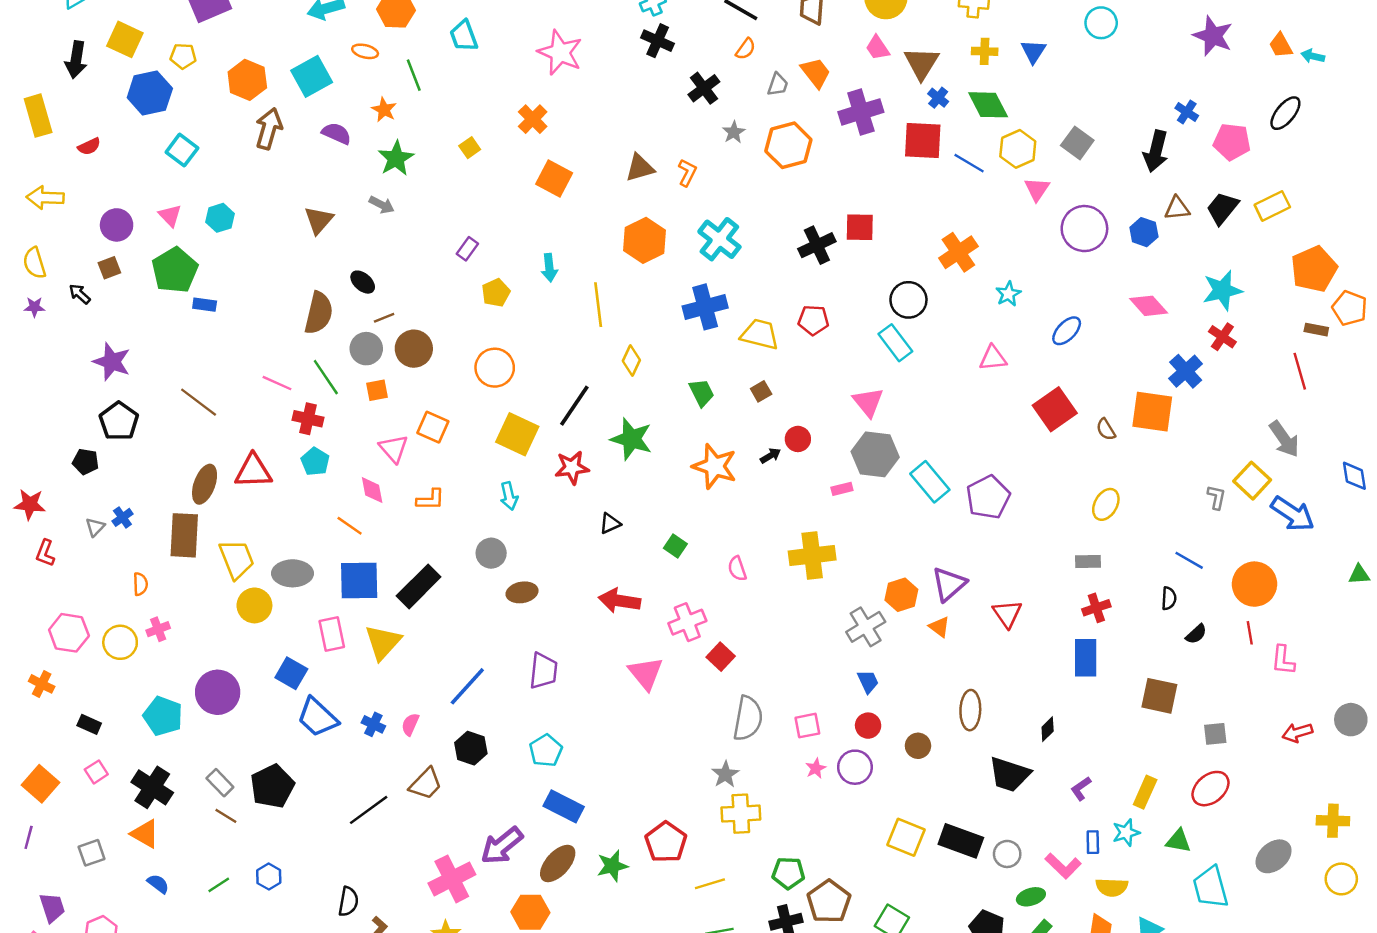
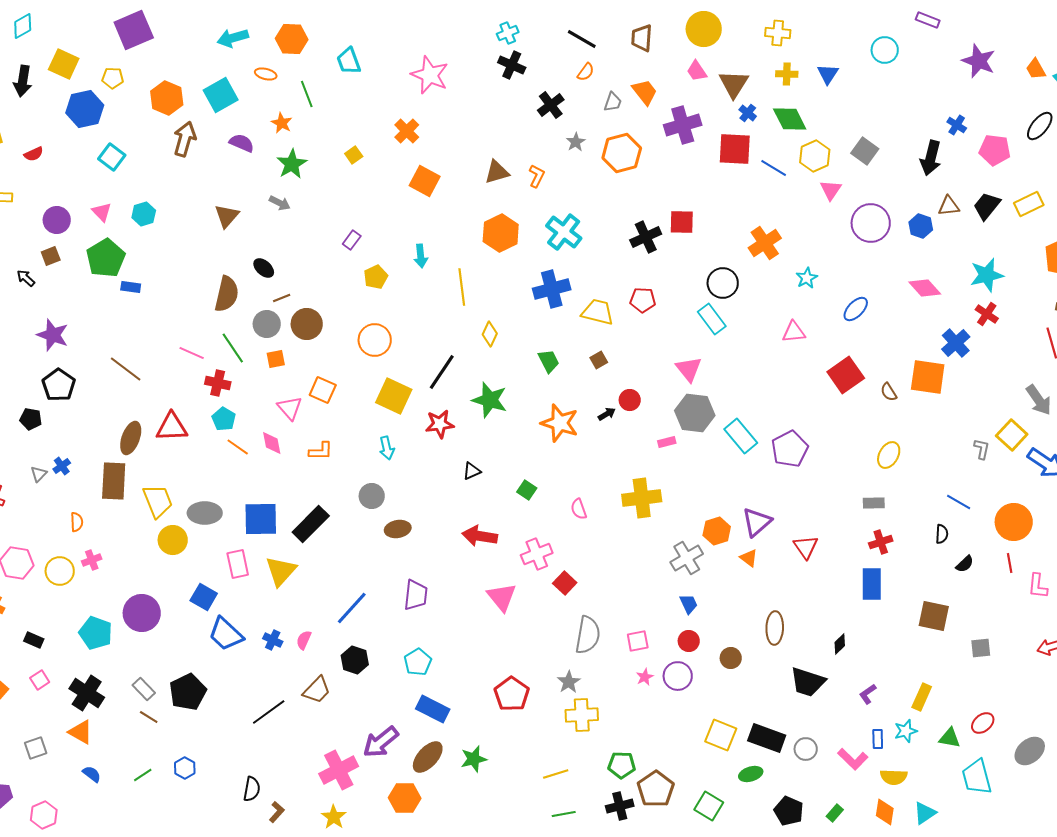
orange line: (350, 526) -> (238, 447), moved
red ellipse: (1211, 789) -> (983, 723), moved, size x0.7
red pentagon: (666, 842) -> (512, 694), moved
green ellipse: (1031, 897) -> (751, 774), moved

